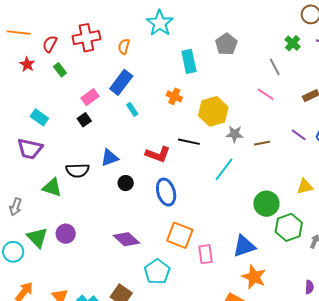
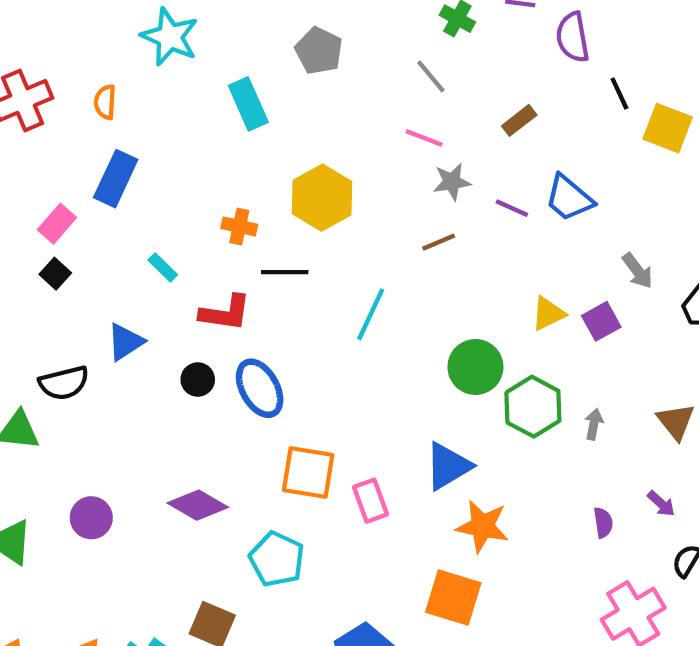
orange cross: (174, 96) -> (239, 226), moved
cyan rectangle: (132, 109) -> (163, 267), moved
gray star: (235, 134) -> (452, 182), moved
black circle: (126, 183) -> (198, 379), moved
purple circle: (66, 234) -> (91, 518), moved

